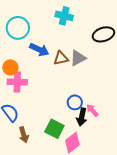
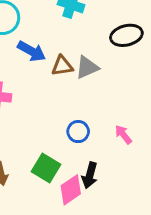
pink arrow: (92, 110) -> (123, 135), moved
black arrow: (82, 117) -> (90, 175), moved

